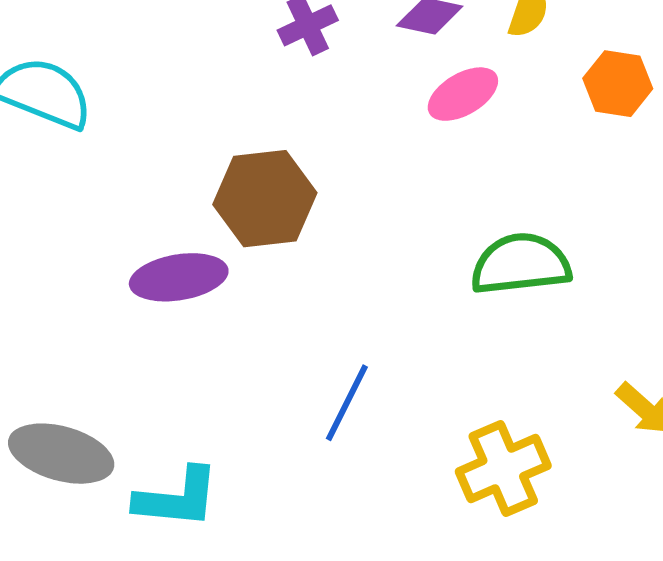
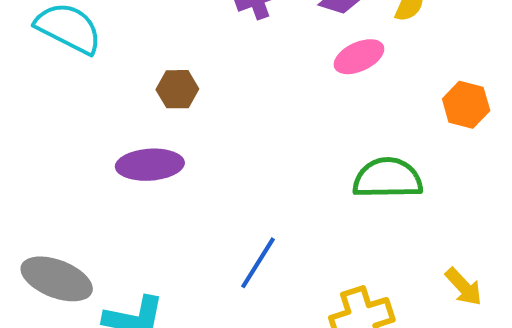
orange hexagon: (618, 84) -> (466, 105), moved
brown hexagon: (265, 199) -> (177, 89), moved, size x0.6

